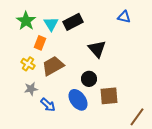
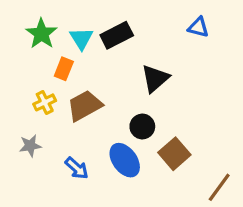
black triangle: (97, 49) -> (155, 78), turned 30
yellow cross: (28, 64) -> (45, 102), turned 32
gray star: (31, 89) -> (30, 146), moved
brown square: (109, 96) -> (174, 154), turned -36

